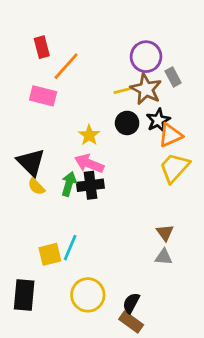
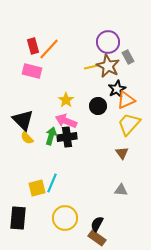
red rectangle: (42, 47) -> (33, 46), moved
black circle: (127, 123) -> (98, 106), moved
brown triangle: (165, 233) -> (122, 153), moved

